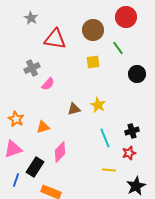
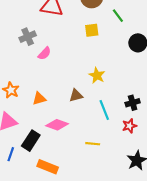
brown triangle: (74, 109) -> (76, 95), moved
pink diamond: (60, 152) -> (57, 125), turned 65
yellow line: (109, 170) -> (93, 144), moved

